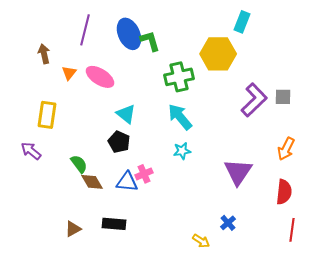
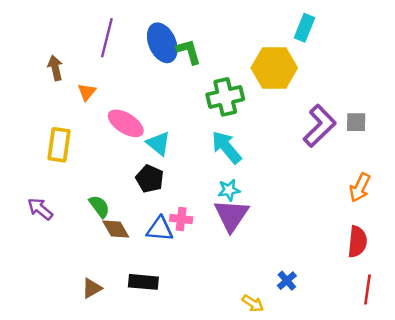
pink ellipse: (100, 77) -> (126, 123), moved
purple arrow: (31, 151) -> (40, 209), moved
purple triangle: (238, 172) -> (231, 215), moved
pink cross: (144, 174) -> (181, 219), turned 30

